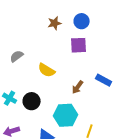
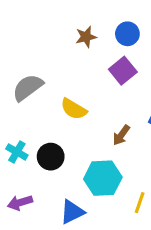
purple square: (79, 45) -> (123, 71), turned -36
gray semicircle: (17, 56) -> (28, 88), size x1.5

